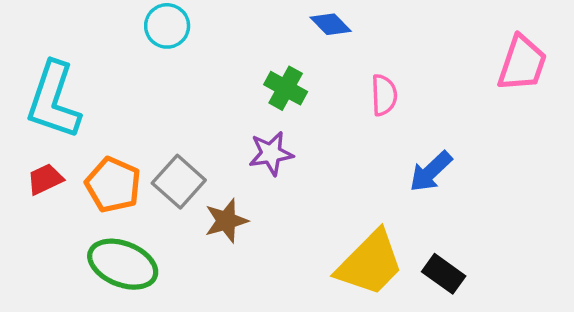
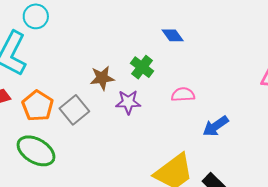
cyan circle: (167, 26) -> (36, 16), moved
pink semicircle: (384, 95) -> (183, 94), moved, turned -100
brown star: (226, 221) -> (102, 78), moved

